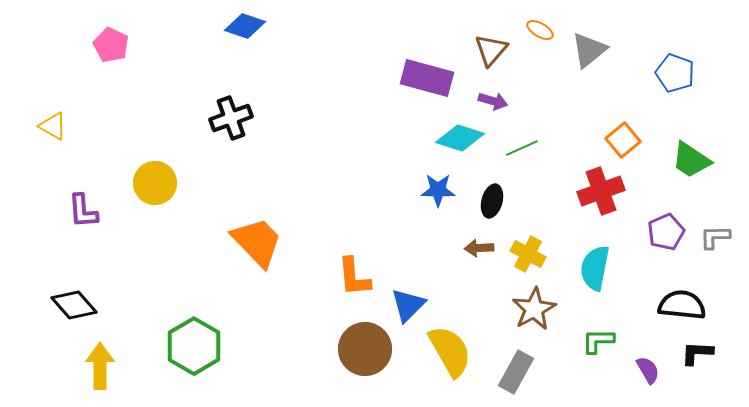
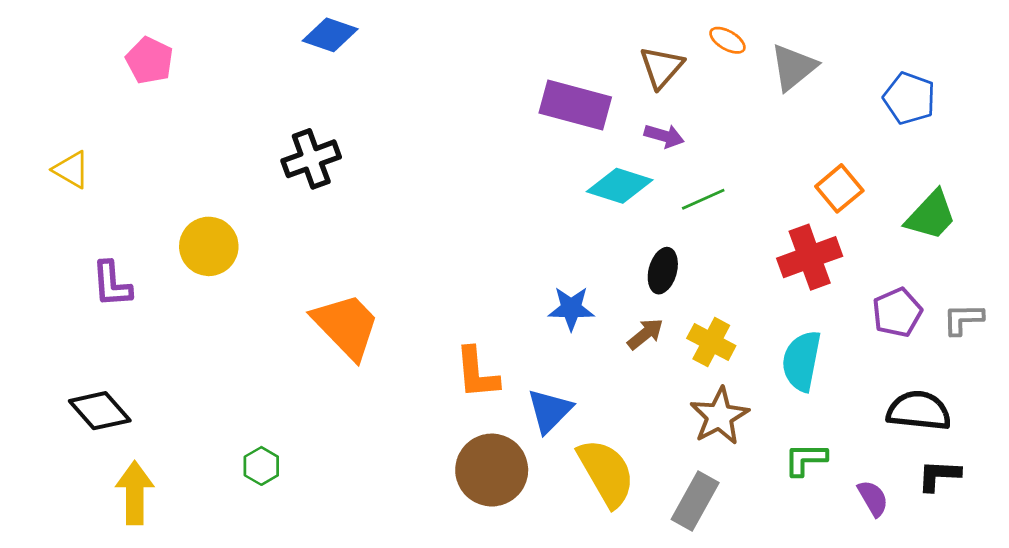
green trapezoid: (691, 160) -> (931, 215), turned -81
blue star: (438, 190) -> (571, 308), moved
brown arrow: (479, 248) -> (645, 334), turned 144
green hexagon: (194, 346) -> (261, 466), size x0.5

